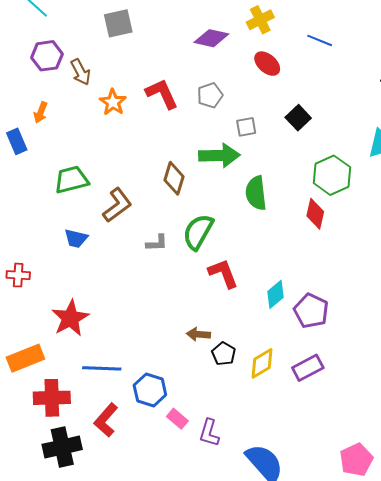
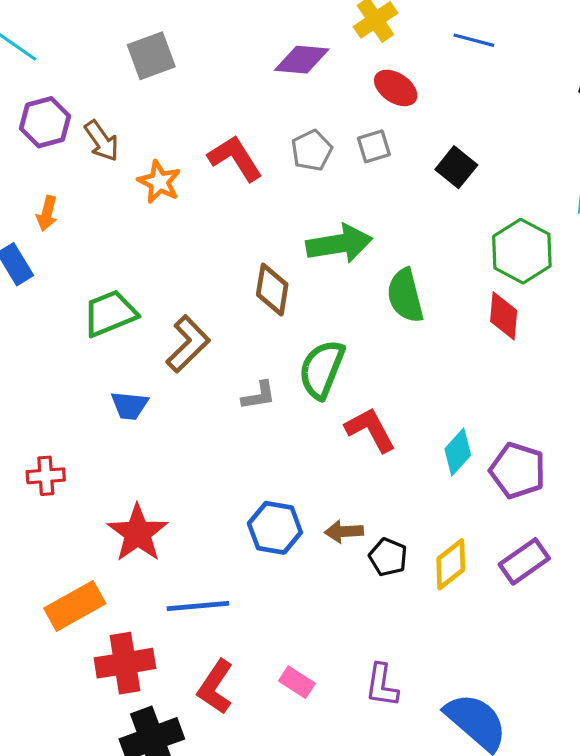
gray square: (246, 127) -> (374, 146), moved
blue hexagon: (150, 390) -> (275, 528), moved
pink rectangle: (177, 419) -> (297, 682), moved

